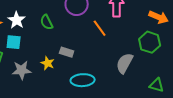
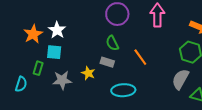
green semicircle: (47, 22) -> (112, 43), moved
orange line: (100, 28) -> (140, 57), moved
gray semicircle: (125, 63) -> (180, 79), moved

